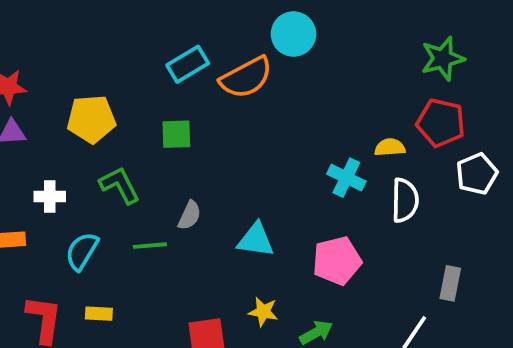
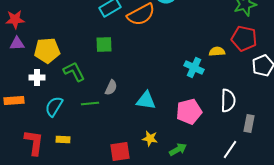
yellow pentagon: (91, 119) -> (47, 50), moved
white semicircle: (405, 200) -> (228, 100), moved

